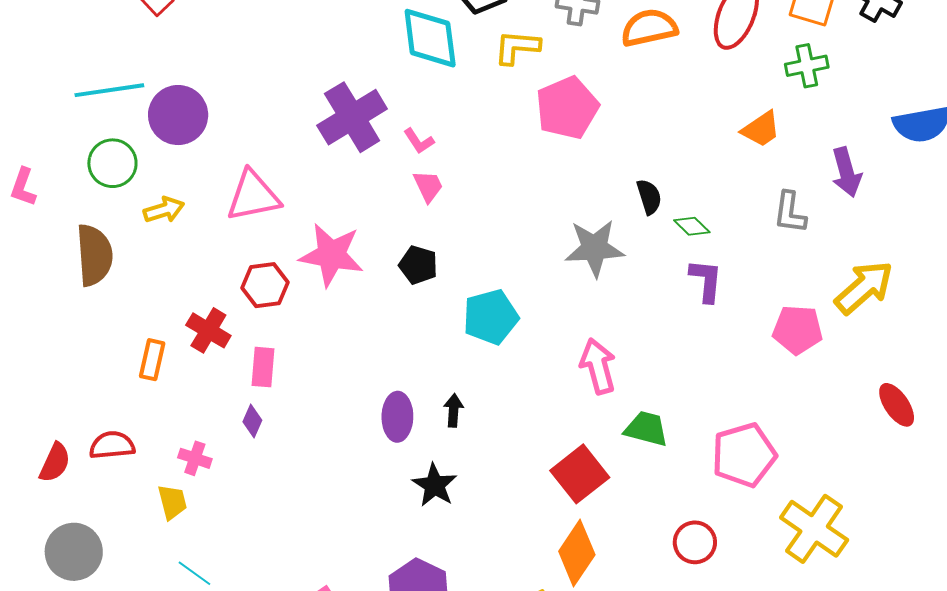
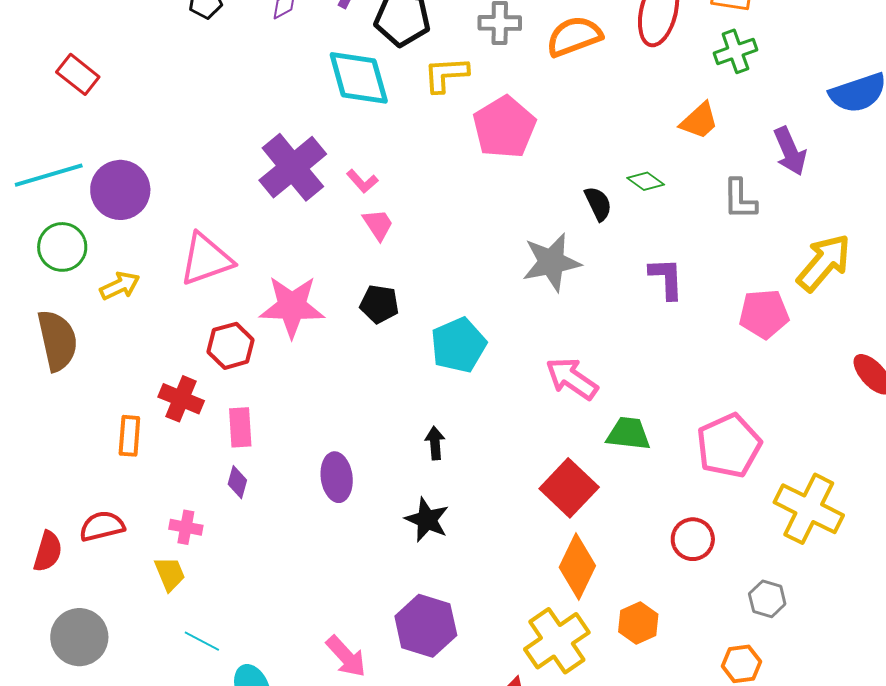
green diamond: (692, 226) -> (646, 181), moved
pink arrow: (598, 366) -> (572, 379), turned -32
purple ellipse: (397, 417) -> (337, 477), moved

